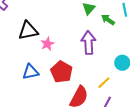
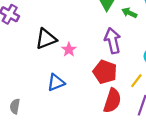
red pentagon: (62, 72) -> (105, 72), moved

